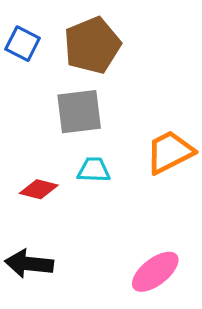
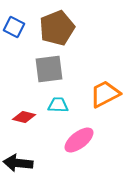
pink ellipse: (155, 272) -> (79, 140), moved

